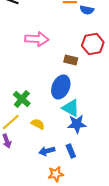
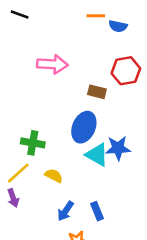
green cross: (22, 99) -> (33, 143), turned -30
blue star: (77, 124) -> (118, 148), moved
blue arrow: (47, 151) -> (66, 211), turned -42

